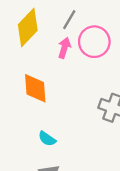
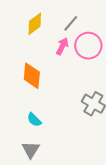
yellow diamond: (28, 28) -> (35, 24), size x0.7

